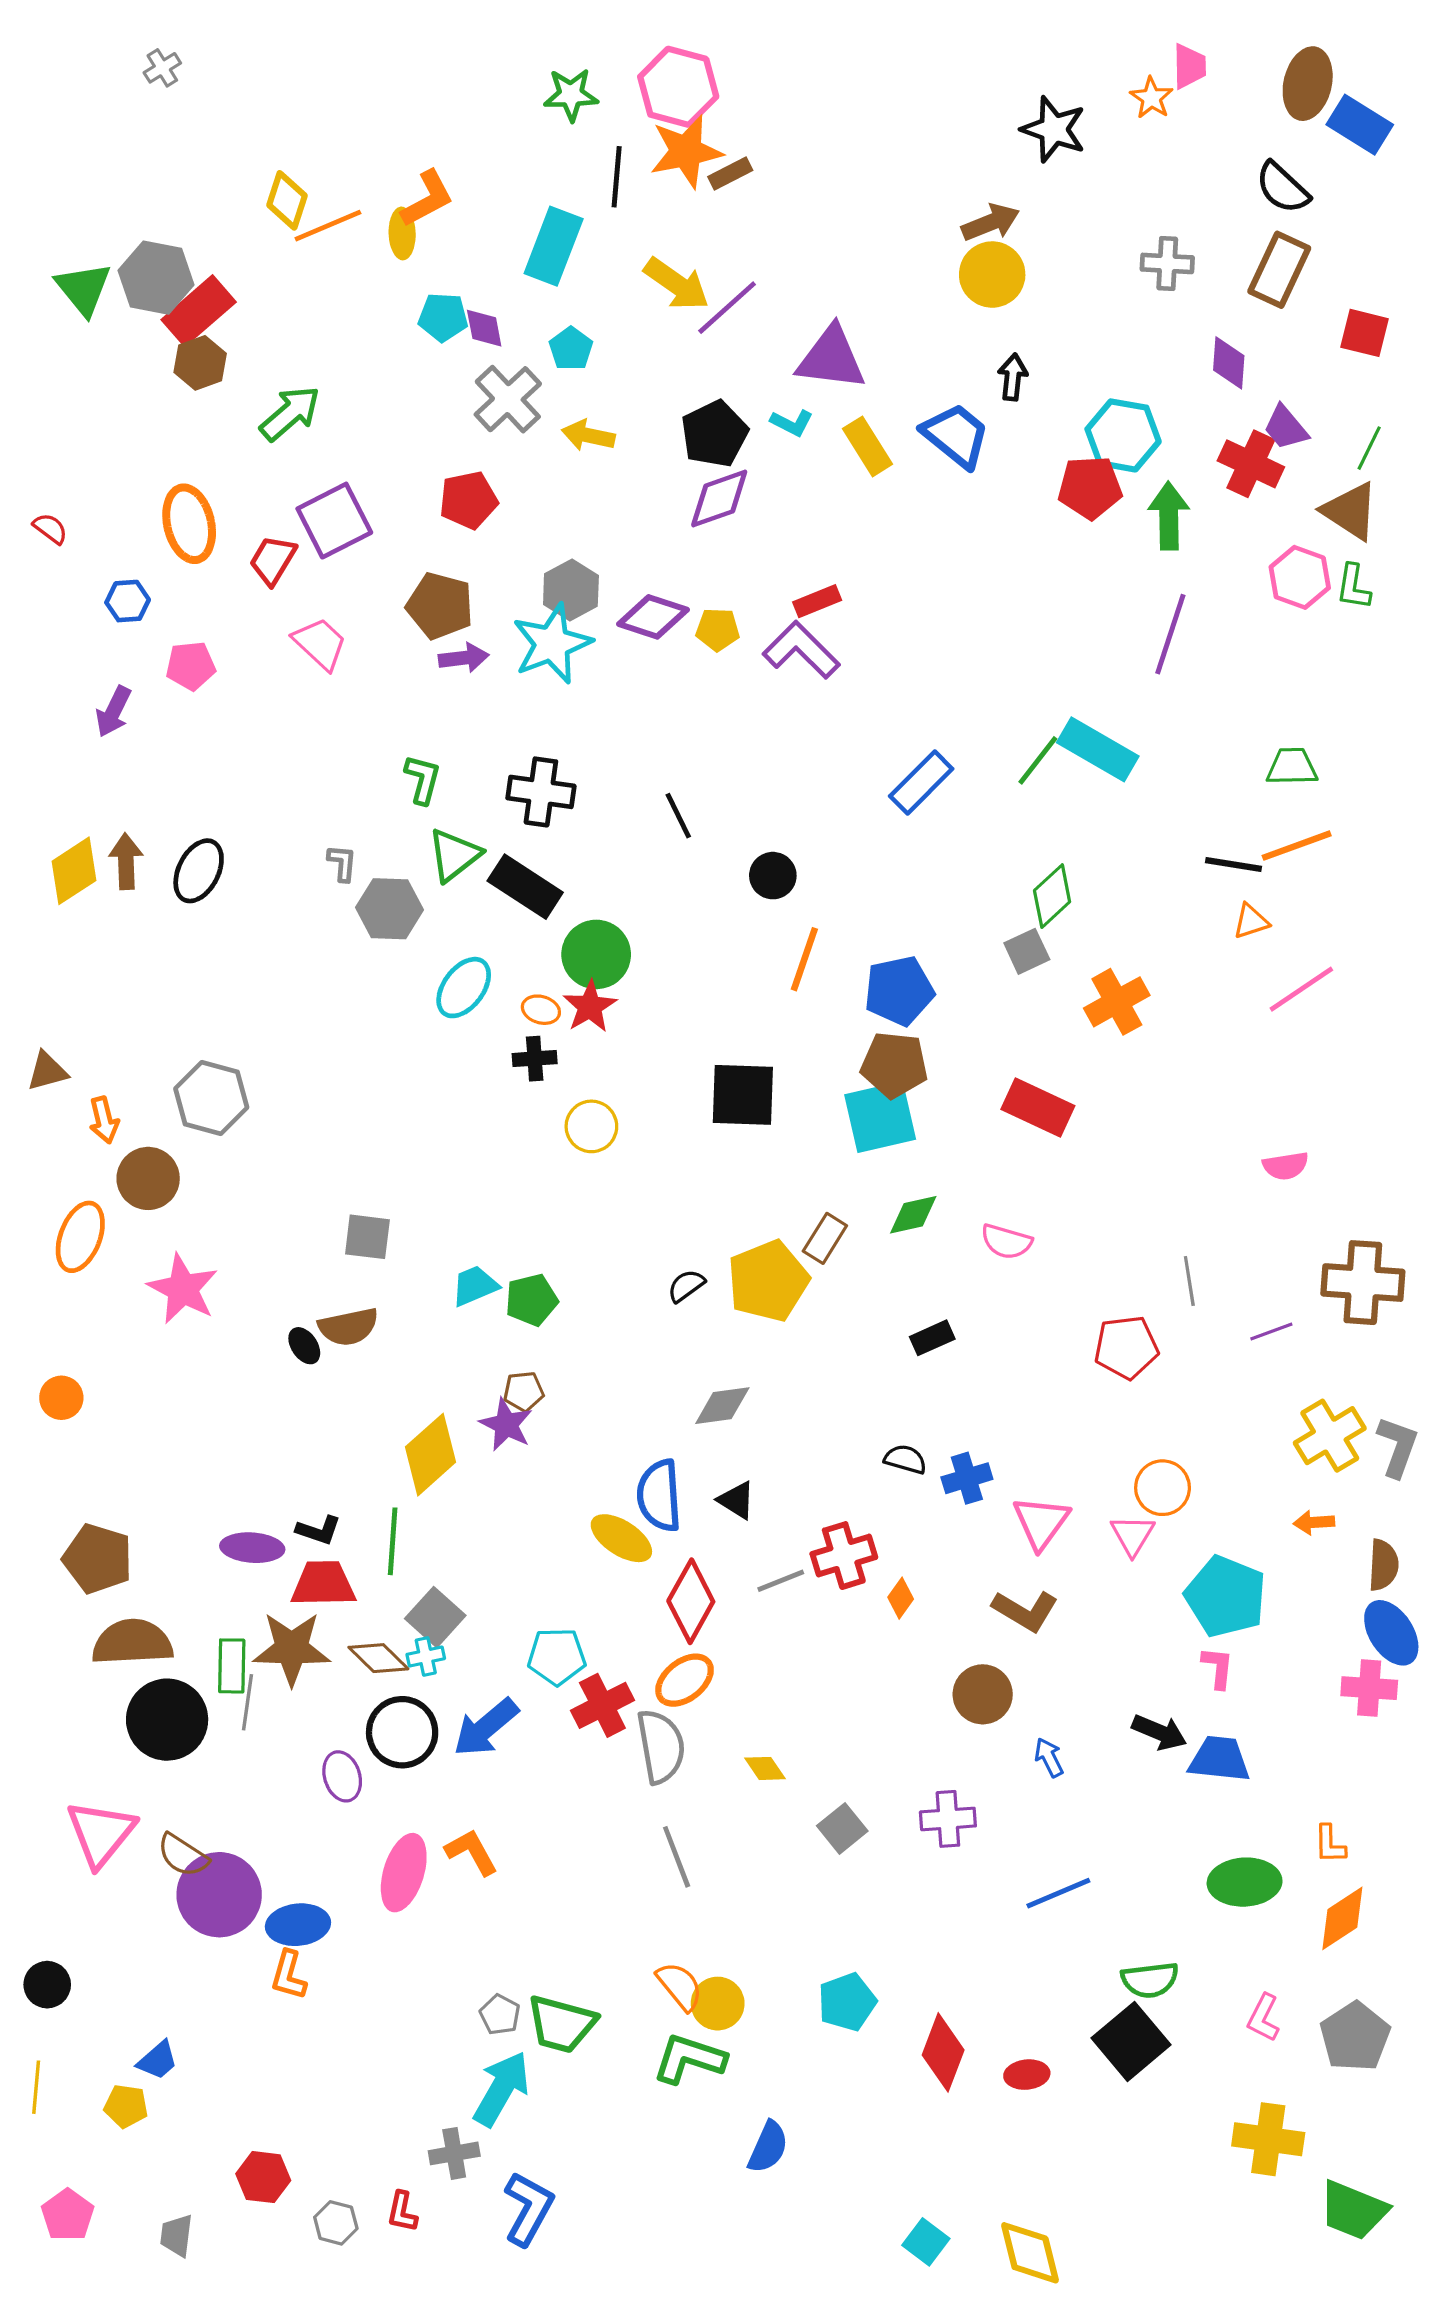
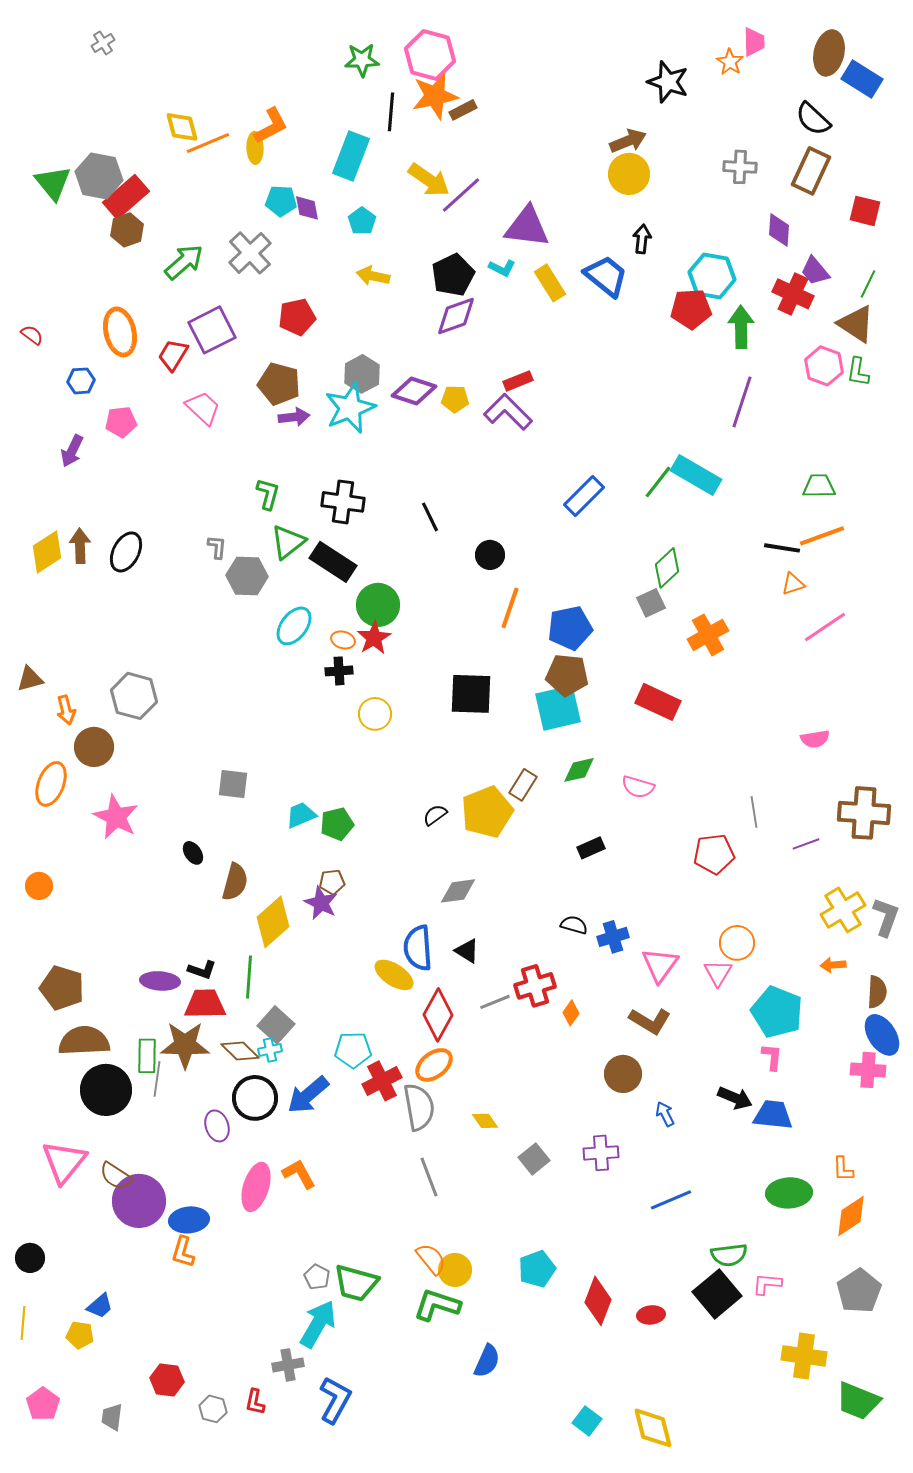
yellow diamond: (287, 200) -> (182, 127), turned -33
gray cross: (508, 399) -> (250, 253), moved
brown semicircle: (348, 1327) -> (235, 882), moved, turned -63
pink L-shape: (1263, 2018) -> (767, 1284), moved, turned 68

